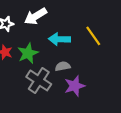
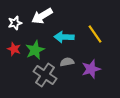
purple star: (75, 86) -> (91, 69), moved

